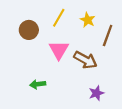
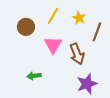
brown arrow: (85, 60) -> (77, 54), turned 40
purple star: (96, 93) -> (87, 84), size x1.5

